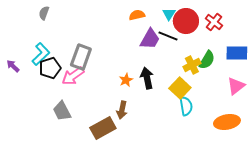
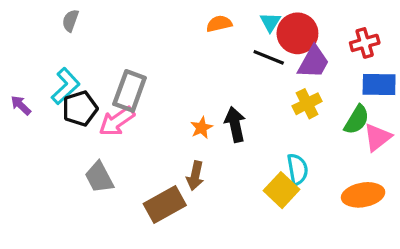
red cross: (214, 22) -> (365, 43), moved, turned 36
purple trapezoid: (150, 39) -> (313, 62), moved
green semicircle: (207, 60) -> (357, 120), moved
yellow square: (180, 88) -> (281, 190), moved

